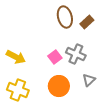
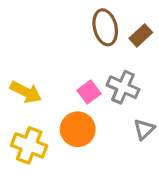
orange circle: (59, 86) -> (78, 129), moved

